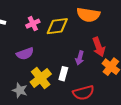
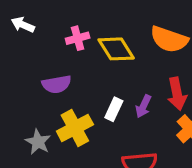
yellow diamond: (57, 26) -> (116, 49), turned 55
white rectangle: (63, 74) -> (114, 109), moved

